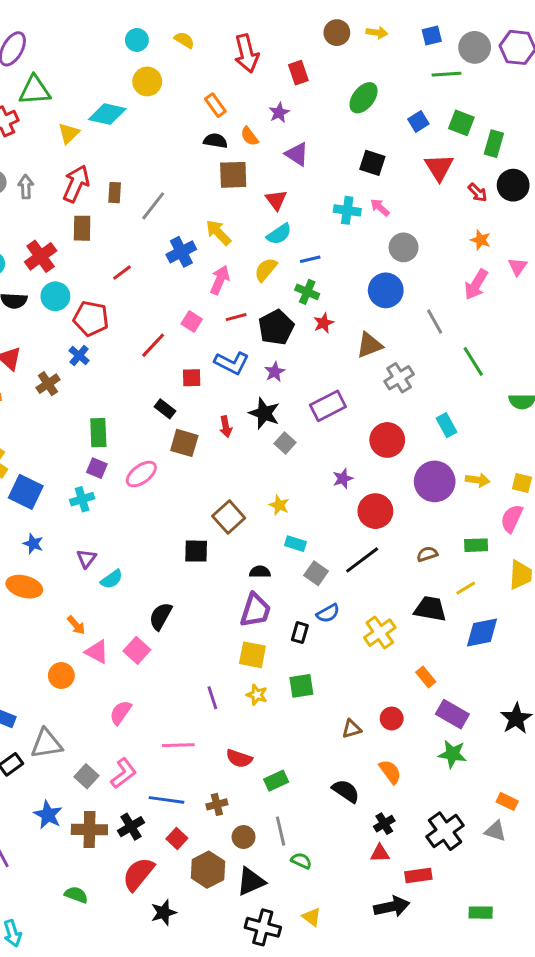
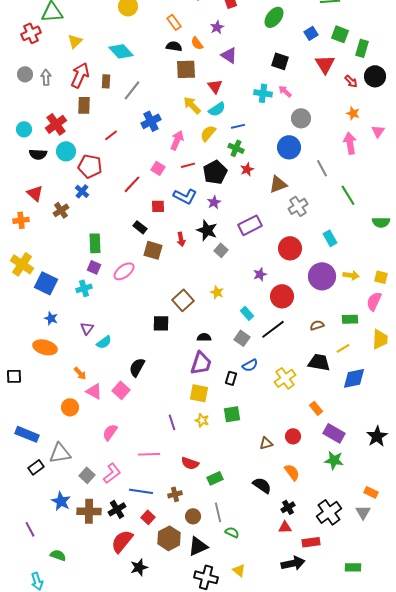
cyan diamond: (107, 114) -> (121, 51), moved, turned 35
yellow arrow: (218, 233) -> (192, 105), moved
pink arrow: (476, 284) -> (350, 143), turned 140
cyan rectangle: (295, 544) -> (247, 313), moved, turned 32
gray triangle: (495, 831) -> (363, 512), turned 42
green semicircle: (76, 895) -> (58, 555), moved

